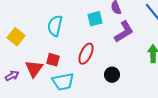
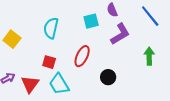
red triangle: (34, 69) -> (30, 84), moved
cyan trapezoid: (63, 82) -> (59, 84), turned 70

